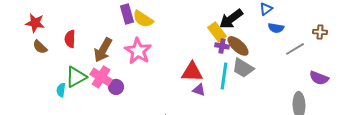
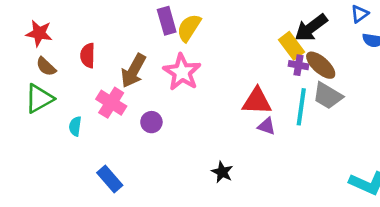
yellow semicircle: (143, 19) -> (189, 28), turned 90
green triangle: (76, 77) -> (39, 98), moved
pink cross: (101, 77) -> (111, 103), moved

